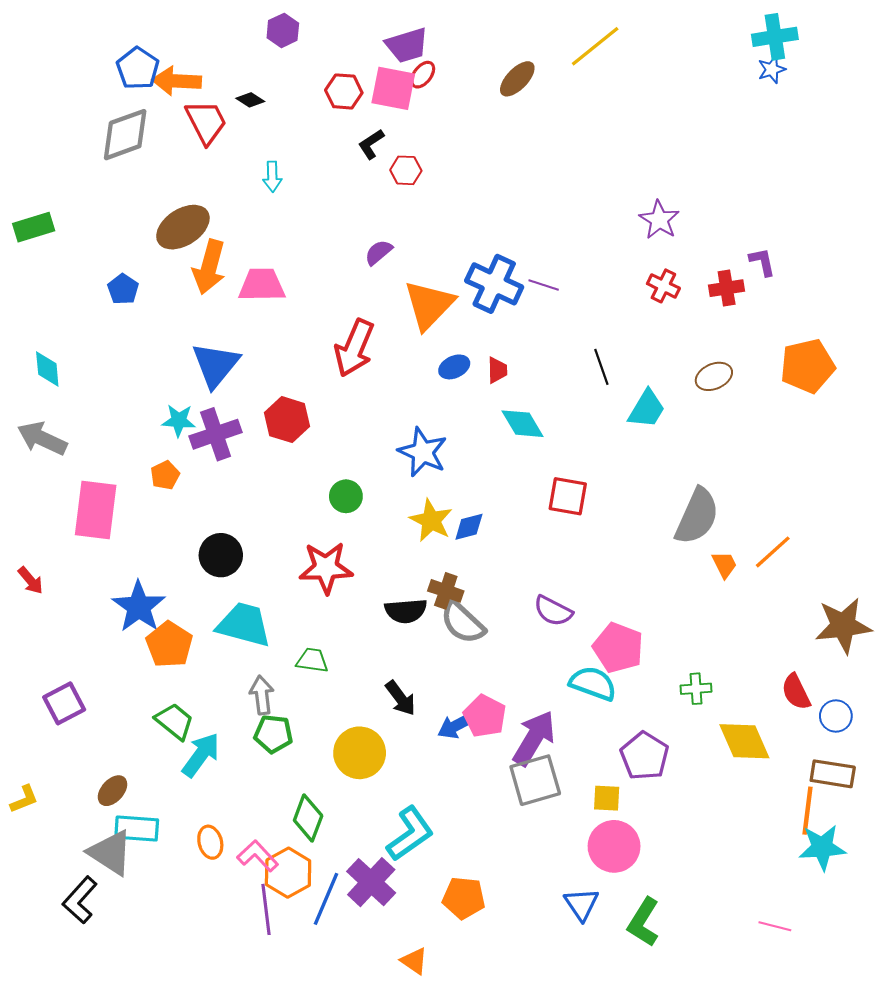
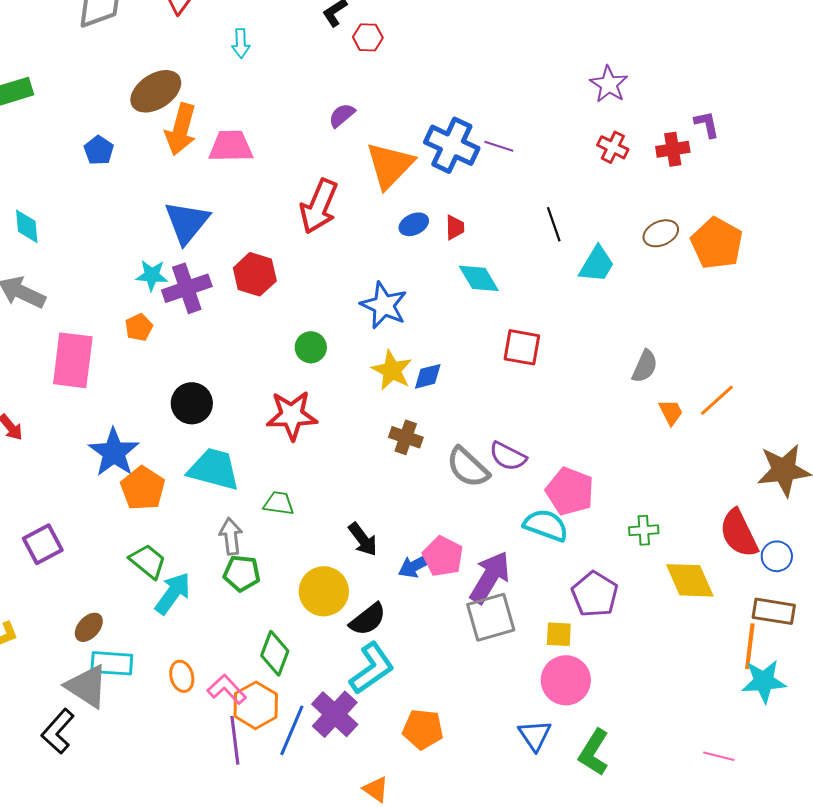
orange pentagon: (807, 366) -> (717, 243), moved, turned -30
gray semicircle: (697, 516) -> (645, 366), size x0.6
black semicircle: (406, 611) -> (368, 619), moved, turned -33
gray semicircle: (463, 622) -> (468, 467), moved
red semicircle: (796, 692) -> (739, 533), size x1.4

